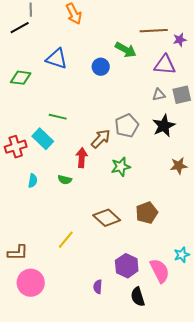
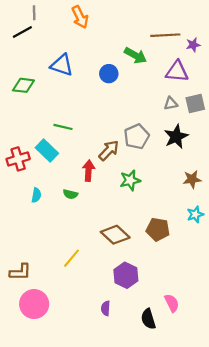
brown pentagon: (147, 213) -> (158, 229), turned 30
cyan star: (182, 255) -> (195, 214), moved
purple hexagon: (127, 266) -> (126, 275), moved
pink semicircle: (160, 271) -> (172, 303), moved, size x0.7

